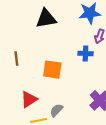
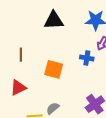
red triangle: (29, 99) -> (18, 88), moved

